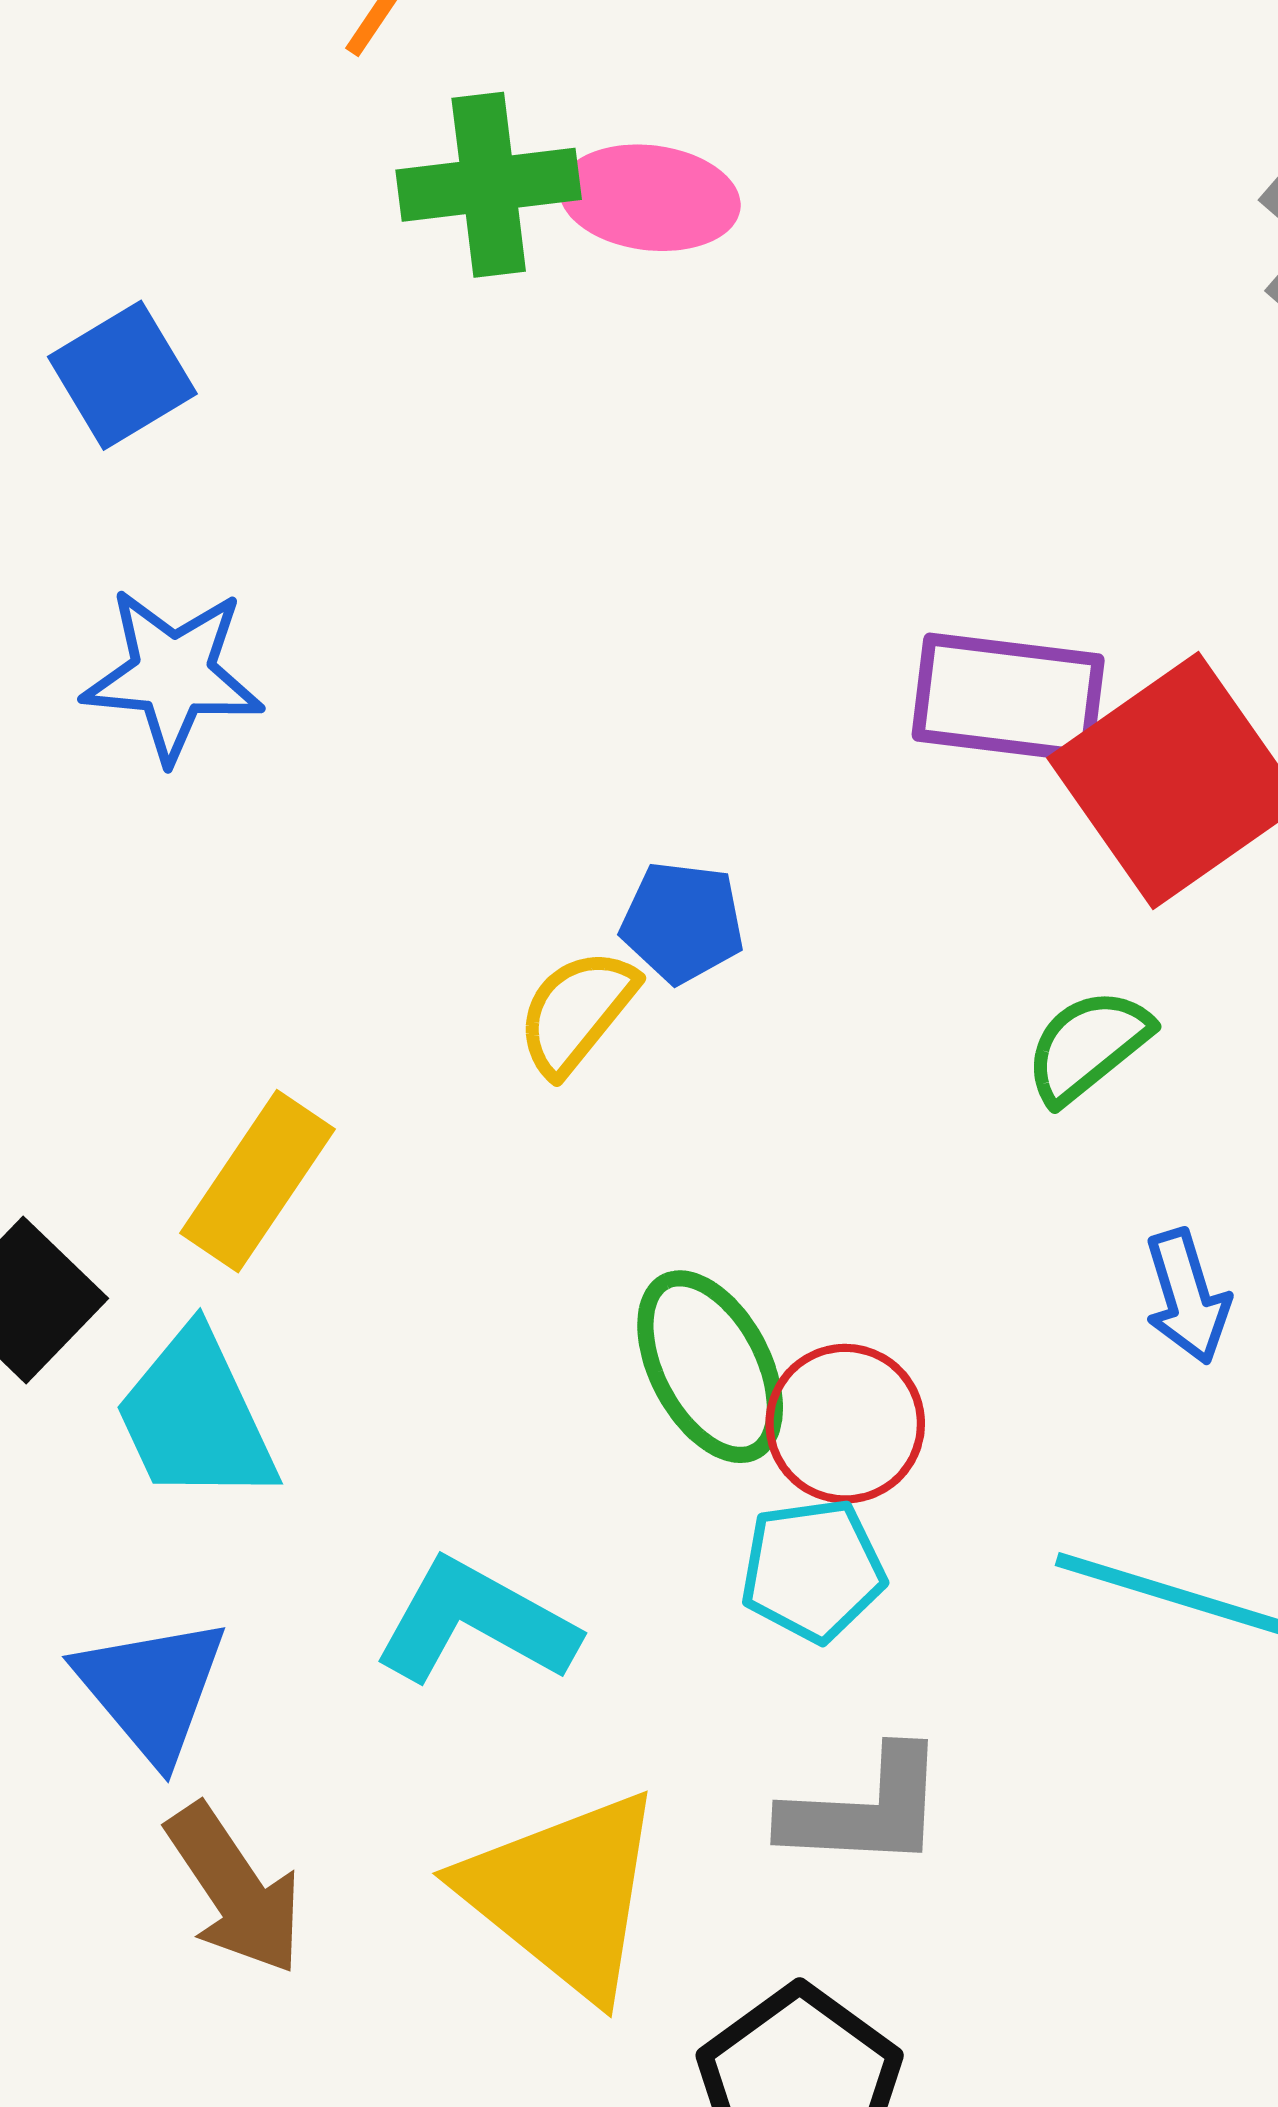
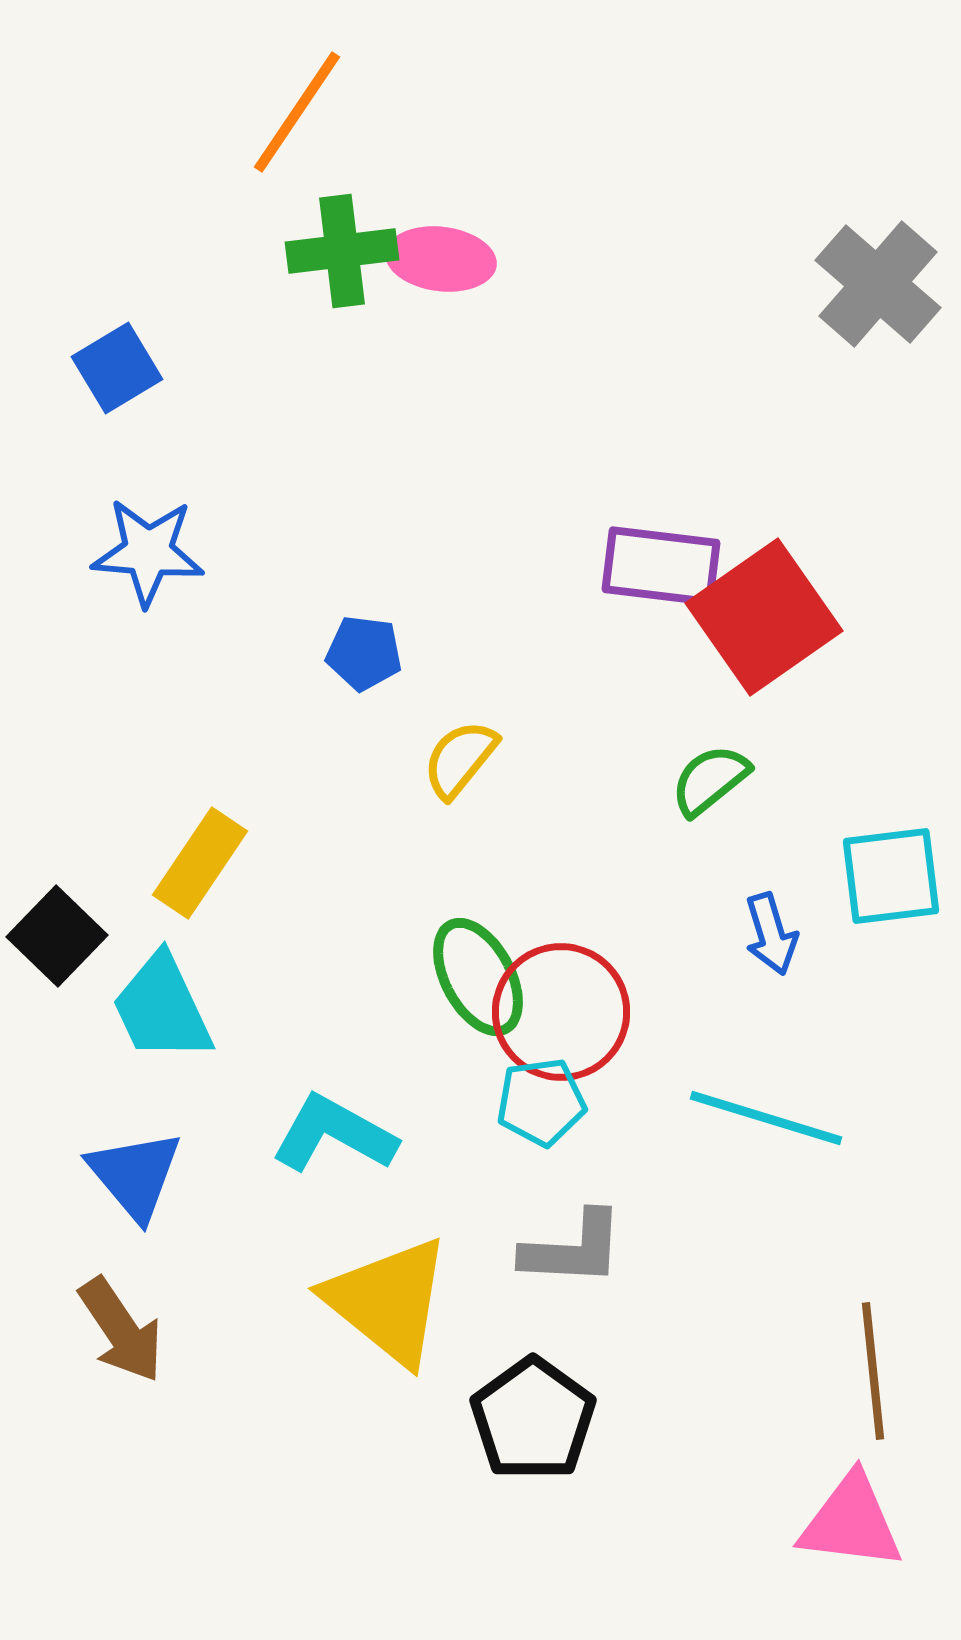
blue pentagon: (682, 922) -> (364, 653), moved
yellow semicircle: (577, 1012) -> (460, 759), moved
red circle: (845, 1424) -> (561, 1012), size x1.4
brown arrow: (235, 1889) -> (121, 1330), moved

